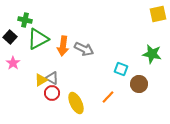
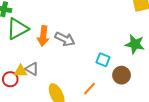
yellow triangle: (41, 80) -> (21, 71), turned 32
red circle: (52, 93) -> (10, 79), moved

